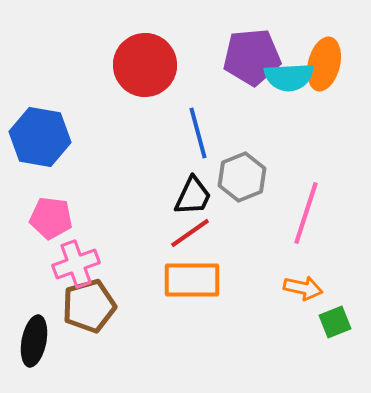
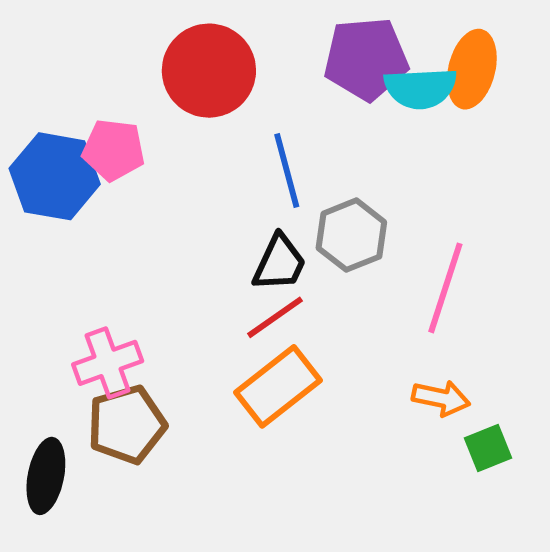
pink pentagon: (51, 218) -> (113, 150), moved
orange rectangle: (192, 280) -> (278, 386), turned -38

